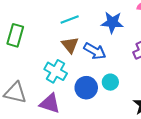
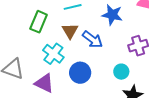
green rectangle: (15, 35) -> (39, 22), moved
cyan circle: (110, 82) -> (121, 72), moved

